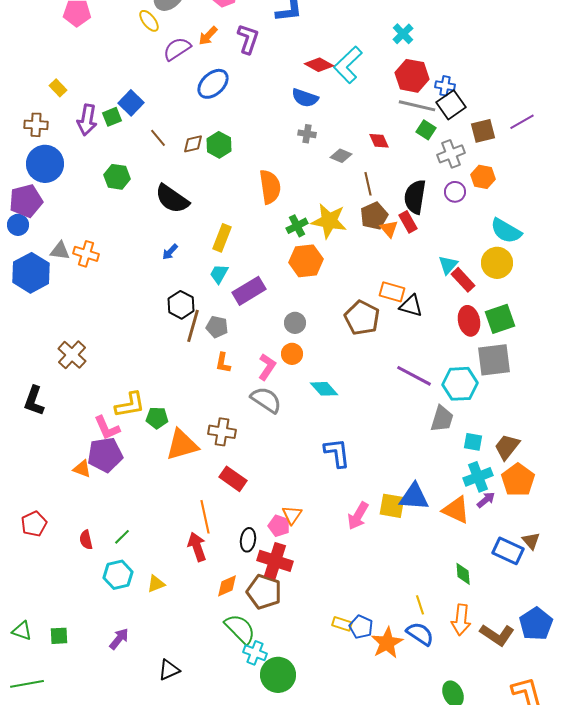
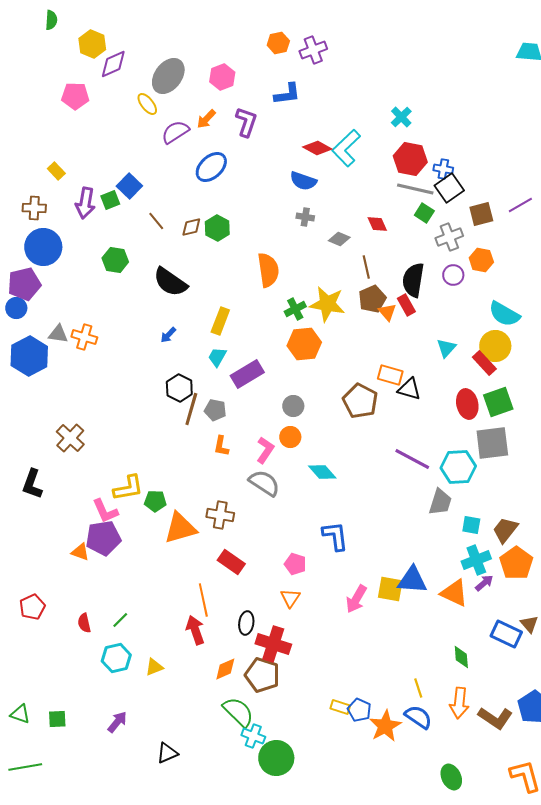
red rectangle: (463, 280) -> (484, 363), moved
pink pentagon: (279, 526) -> (295, 564), moved

